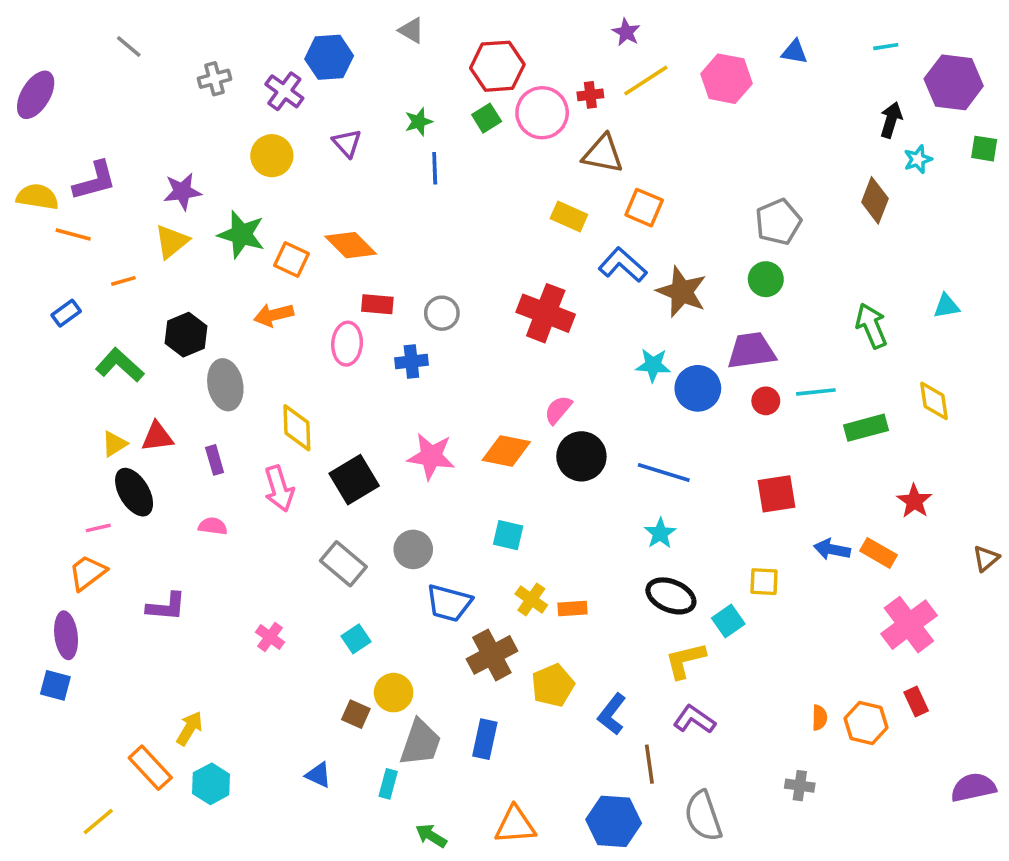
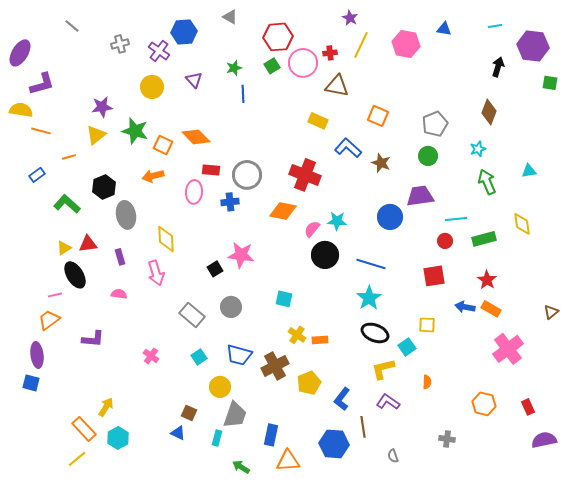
yellow line: (646, 81) -> (361, 45), turned -32
cyan star: (918, 159) -> (478, 149), moved
purple L-shape: (95, 181) -> (42, 84), moved
orange square: (644, 208) -> (378, 116), moved
brown star: (682, 292) -> (381, 163), size x0.7
gray circle: (442, 313) -> (247, 175), size x1.5
cyan star: (653, 365) -> (337, 221), moved
red circle: (766, 401) -> (445, 241), moved
orange diamond: (506, 451) -> (283, 211), moved
black square: (354, 480) -> (215, 269), moved, size x0.6
red star: (914, 501) -> (487, 280), moved
cyan star: (660, 533) -> (369, 298), size x1.4
blue trapezoid: (449, 603) -> (239, 355), moved
red rectangle: (916, 702) -> (528, 407), moved
brown square: (356, 714) -> (189, 413), moved
orange semicircle: (819, 718) -> (427, 382), moved
blue rectangle: (485, 739) -> (271, 435), moved
gray semicircle: (703, 816) -> (393, 456), size x0.5
yellow line: (98, 821) -> (77, 459), moved
blue hexagon: (614, 821) -> (334, 444), moved

